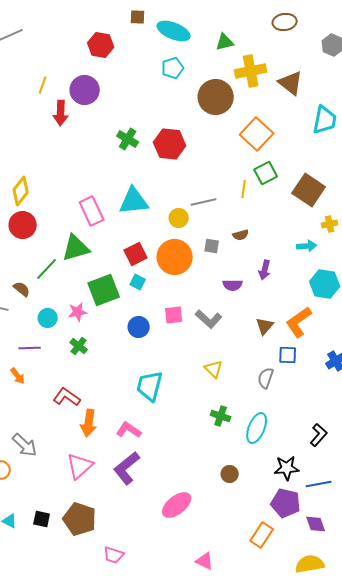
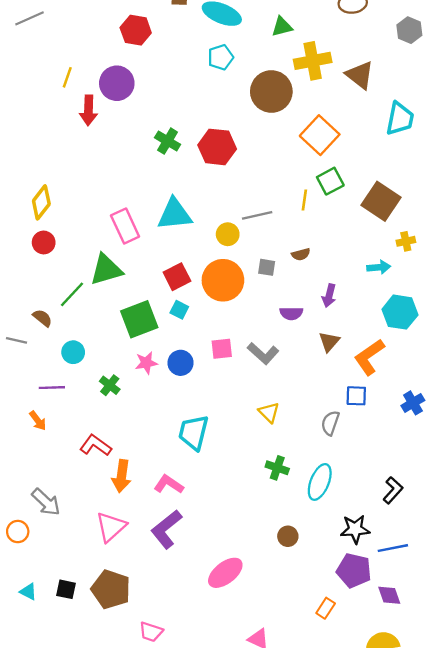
red circle: (23, 225) -> (44, 242), size x0.7
pink star: (78, 312) -> (146, 363), moved
brown triangle: (265, 326) -> (329, 342), moved
orange rectangle: (262, 535) -> (326, 608), size x0.7

